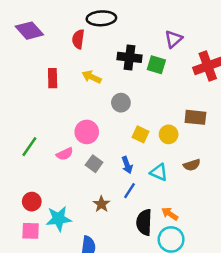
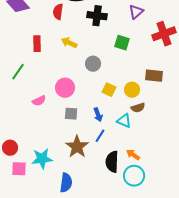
black cross: (129, 57) -> (97, 16), moved
green square: (156, 65) -> (122, 43), moved
green line: (29, 147) -> (18, 72), moved
pink semicircle: (65, 154) -> (39, 101), moved
gray square: (94, 164) -> (71, 114), turned -32
brown semicircle: (192, 165) -> (138, 108), moved
red circle: (32, 202) -> (10, 148), moved
brown star: (101, 204) -> (77, 147), size x1.6

